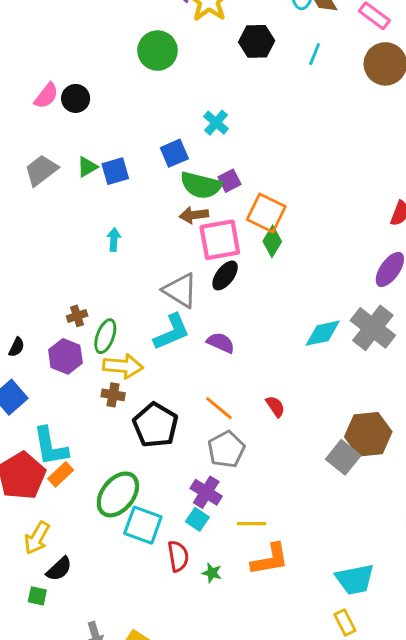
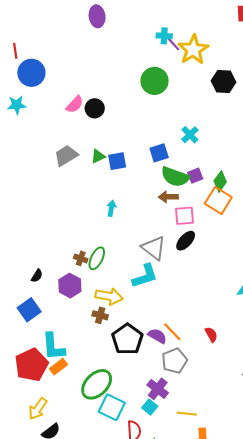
pink square: (220, 240) -> (184, 216), size x0.7
green diamond: (272, 241) -> (220, 181), moved
brown cross: (77, 316) -> (81, 258), turned 32
green ellipse: (105, 336) -> (97, 258), moved
purple semicircle: (221, 343) -> (157, 336), moved

